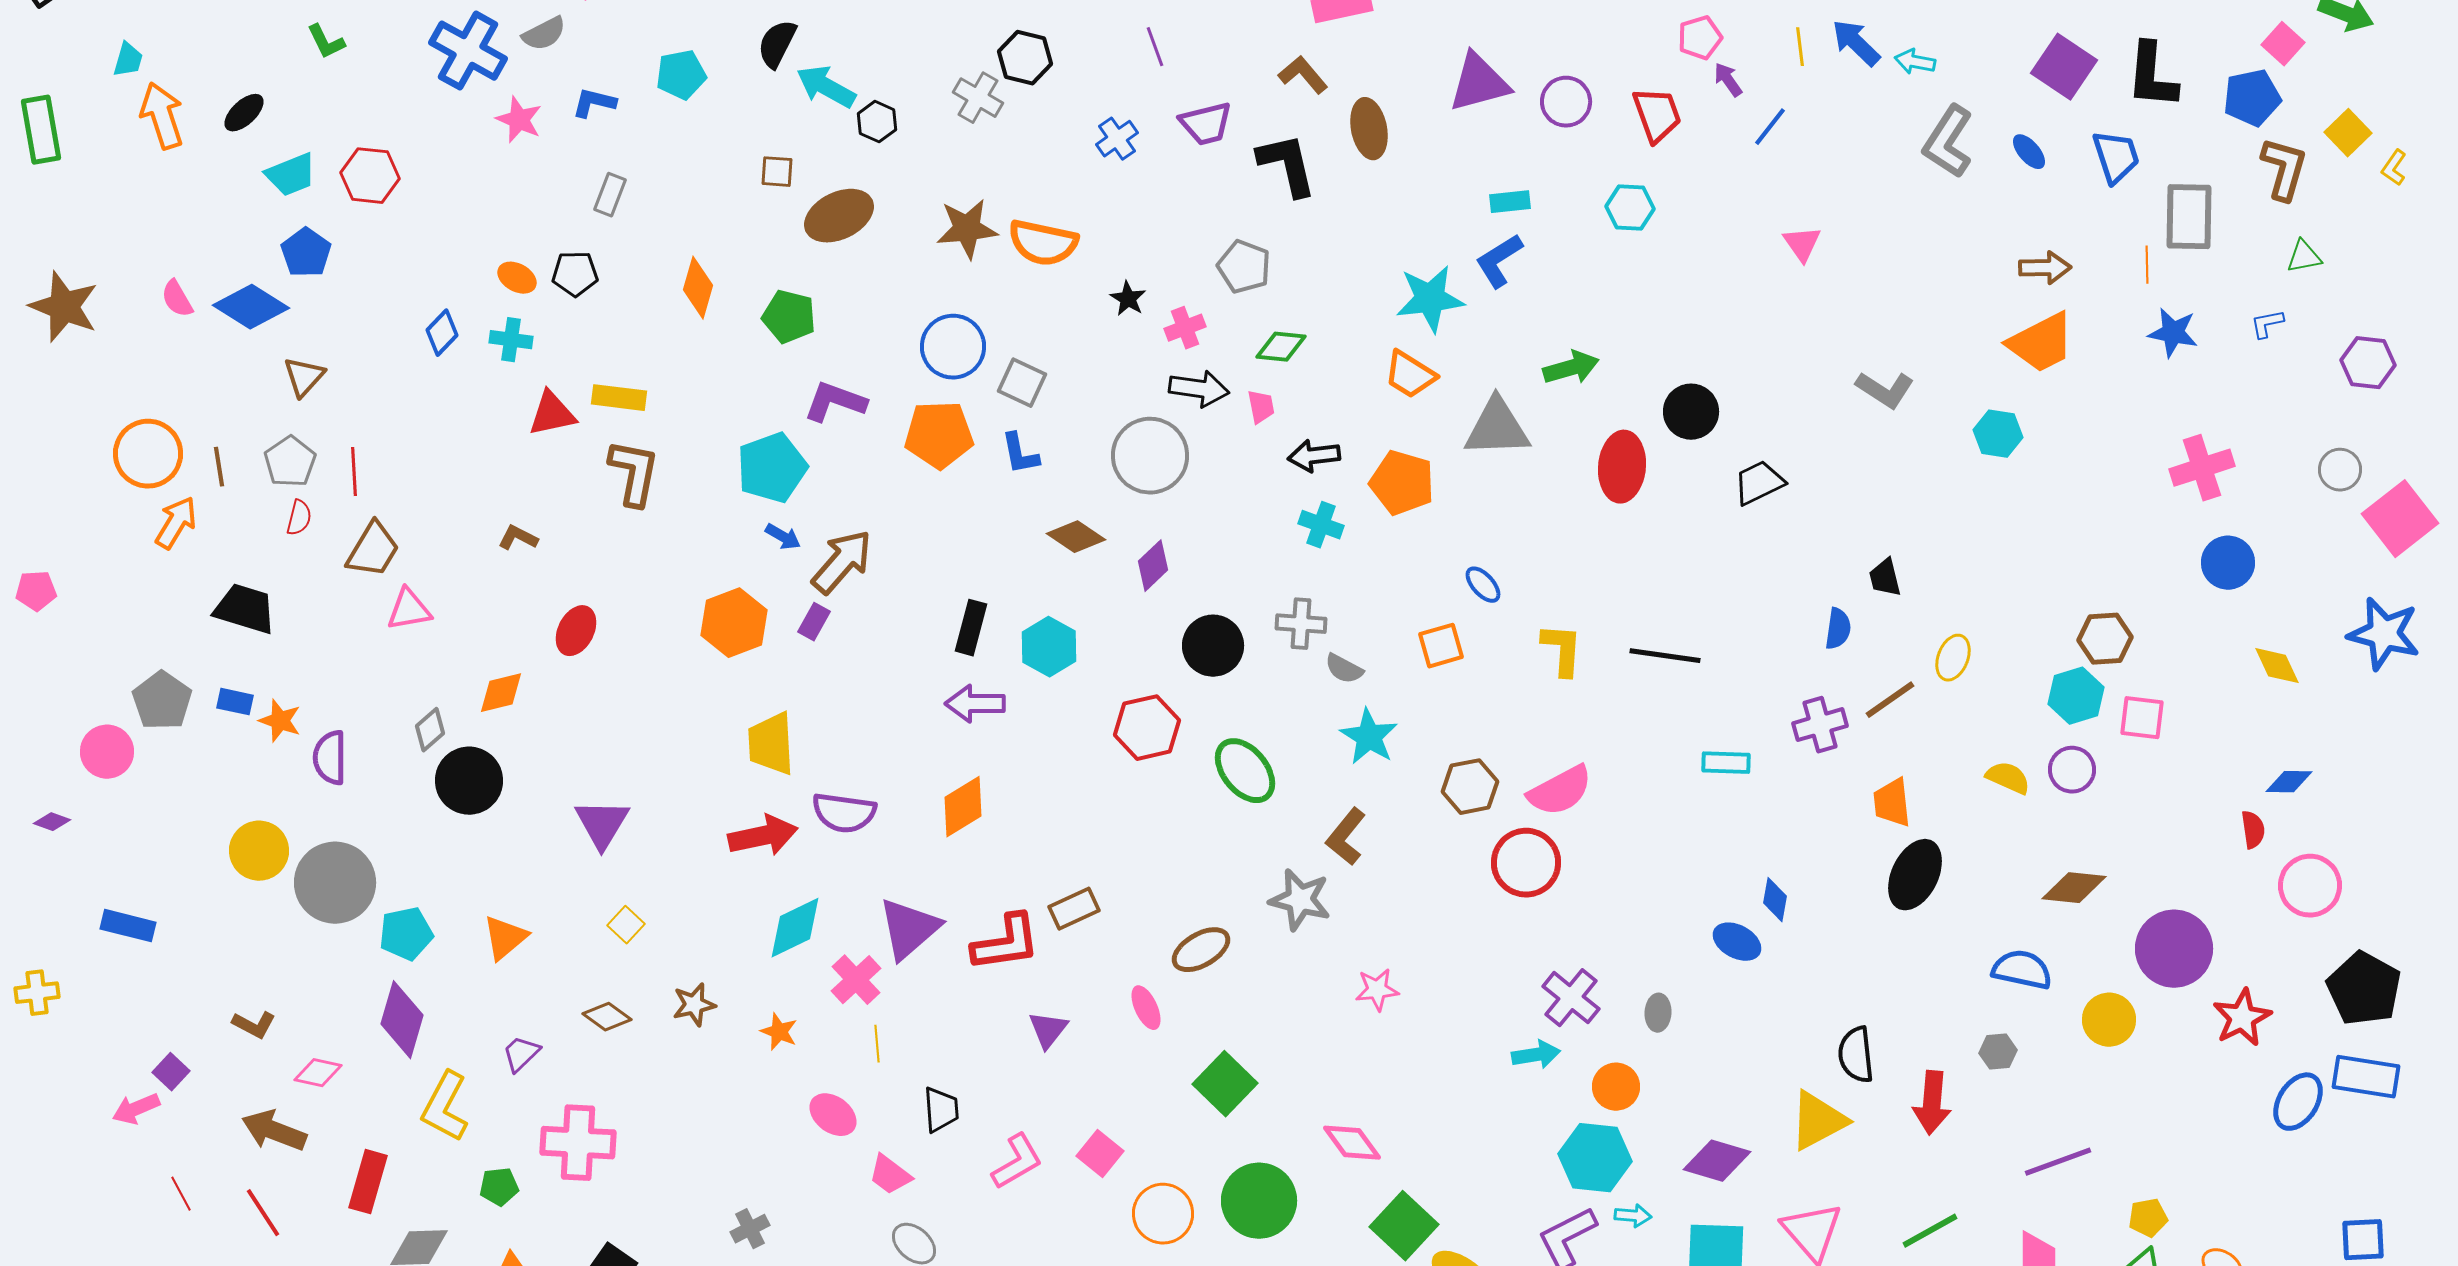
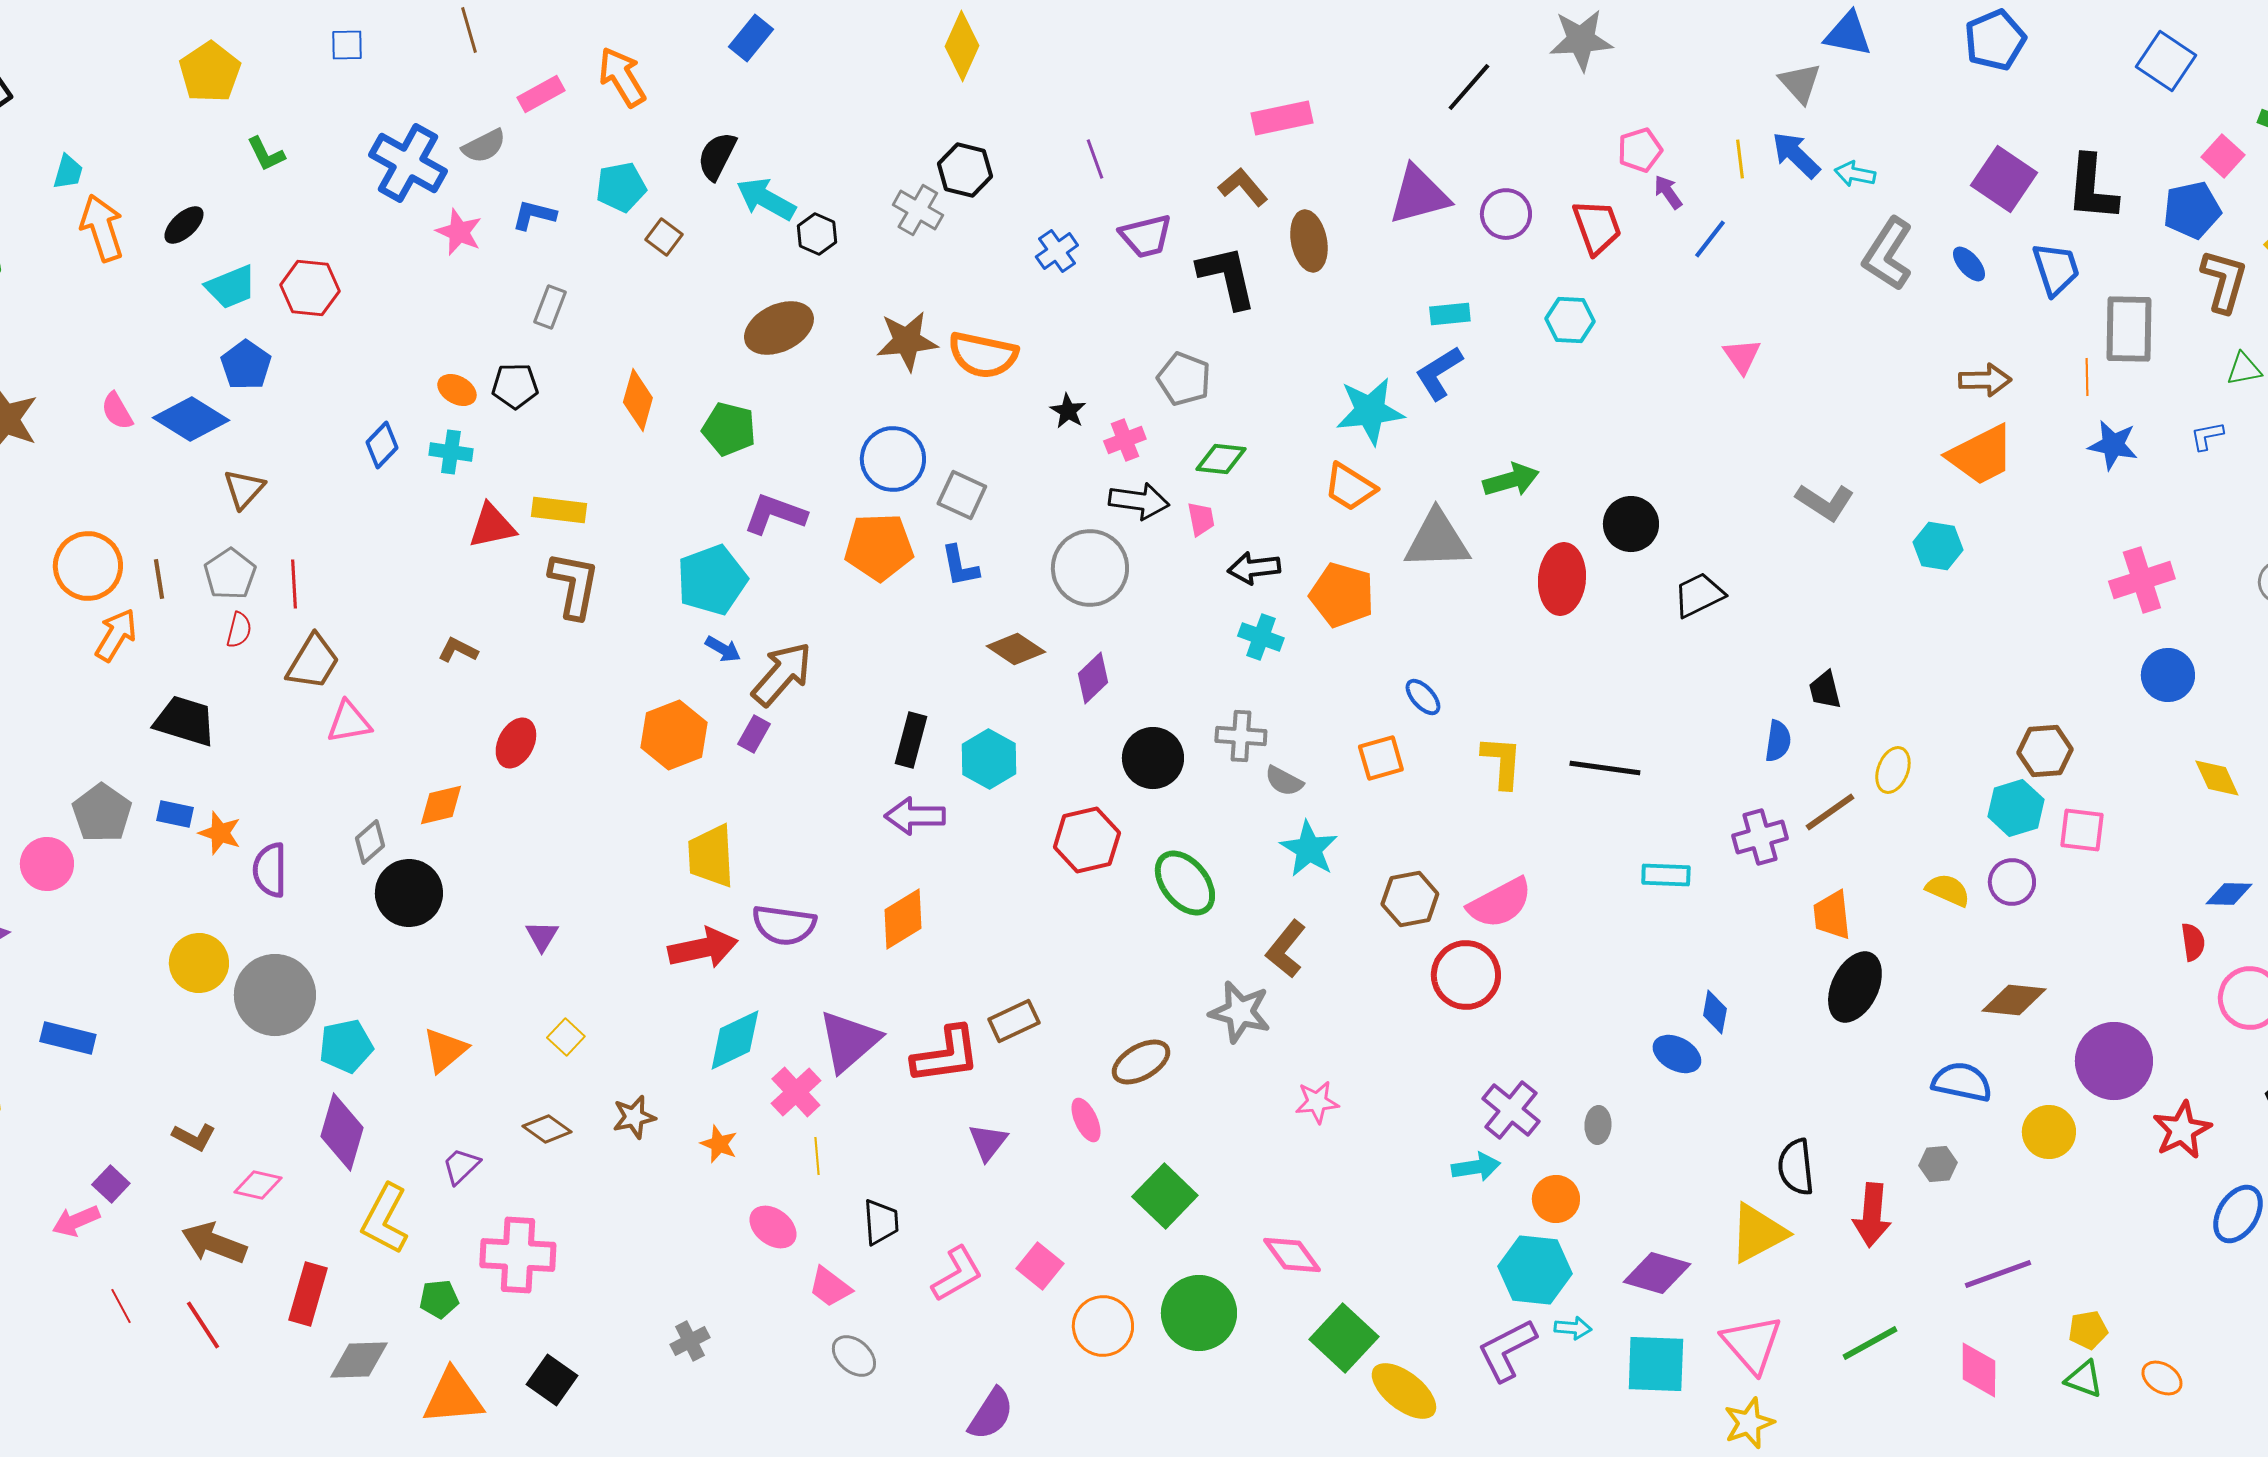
brown square: (777, 172) -> (664, 237), moved, turned 33
purple triangle: (602, 824) -> (542, 936), size x0.6

